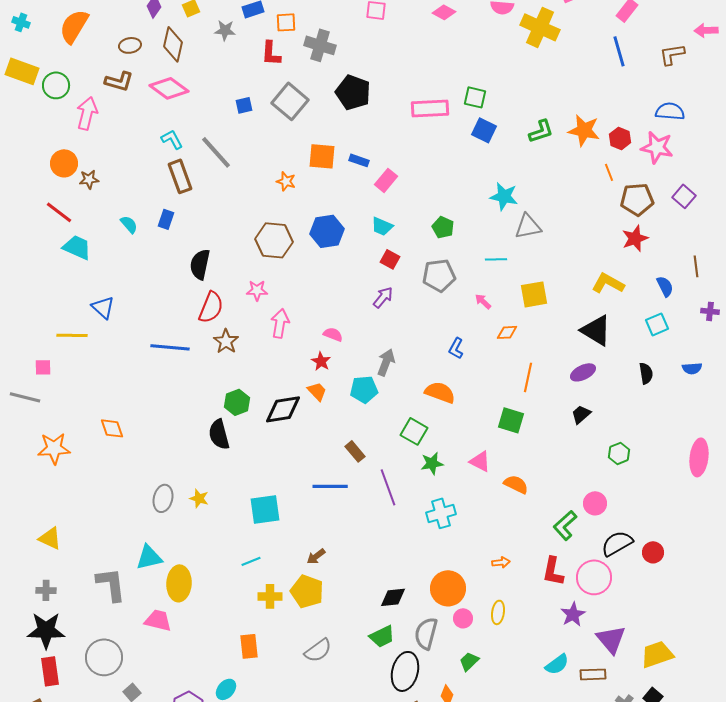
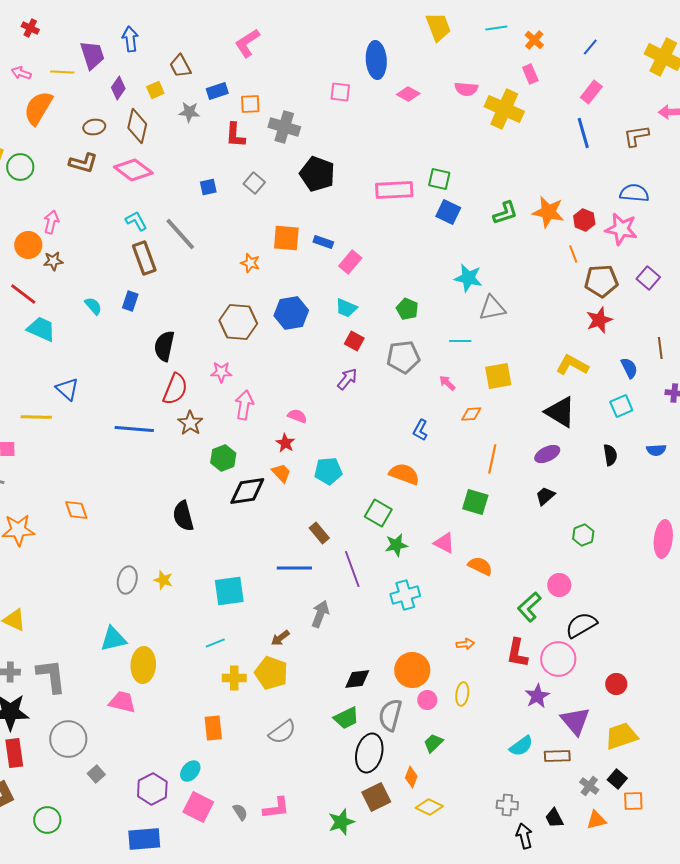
gray square: (290, 101) -> (254, 183), size x0.6
pink arrow: (87, 113) -> (51, 222), moved, size x0.7
gray arrow: (386, 362) -> (320, 614), moved
green hexagon: (237, 402) -> (223, 458), moved
red circle: (653, 552) -> (616, 684), moved
gray L-shape: (111, 584) -> (51, 676), moved

